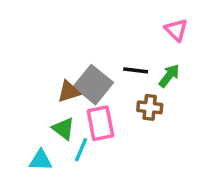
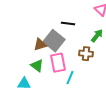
black line: (136, 70) -> (68, 24), moved
cyan line: (81, 150) -> (70, 78), moved

